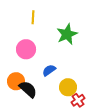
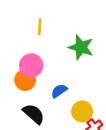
green star: (67, 34) -> (81, 47), turned -30
orange circle: (16, 81) -> (25, 80), moved

